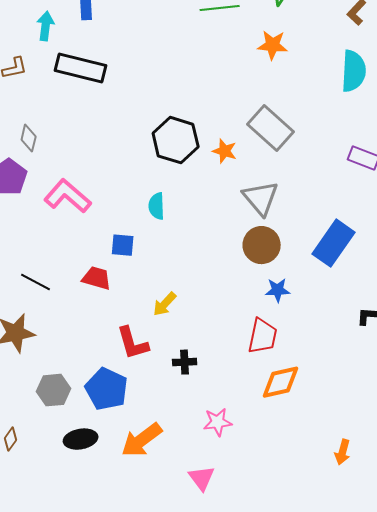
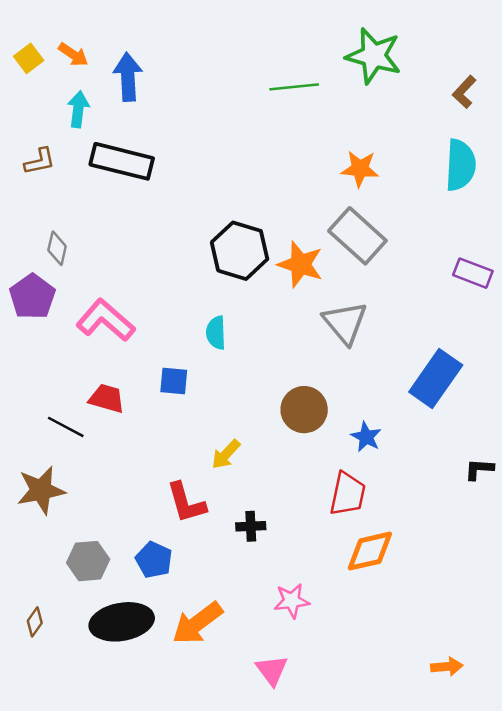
orange star: (273, 45) -> (360, 169), moved
orange star: (225, 151) -> (300, 264), size x1.5
brown circle: (262, 245) -> (304, 410), moved
red trapezoid: (97, 278) -> (107, 398), moved
blue star: (278, 290) -> (366, 437), turned 30
blue pentagon: (107, 389) -> (154, 560), size x0.7
black ellipse: (81, 439) -> (122, 622), size x1.5
orange arrow: (343, 452) -> (447, 667), moved, turned -110

